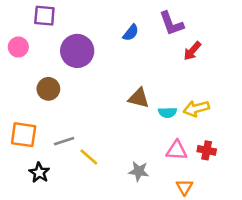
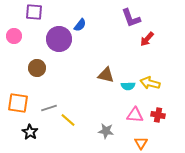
blue semicircle: (131, 33) -> (80, 25), moved
yellow arrow: (196, 109) -> (150, 83), turned 30

